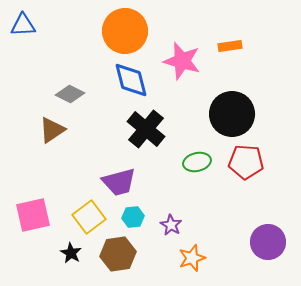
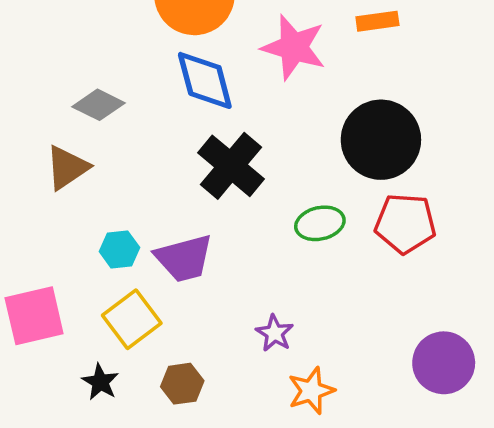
cyan hexagon: (133, 217) -> (119, 250), moved
brown hexagon: (118, 254) -> (182, 384), size x0.7

